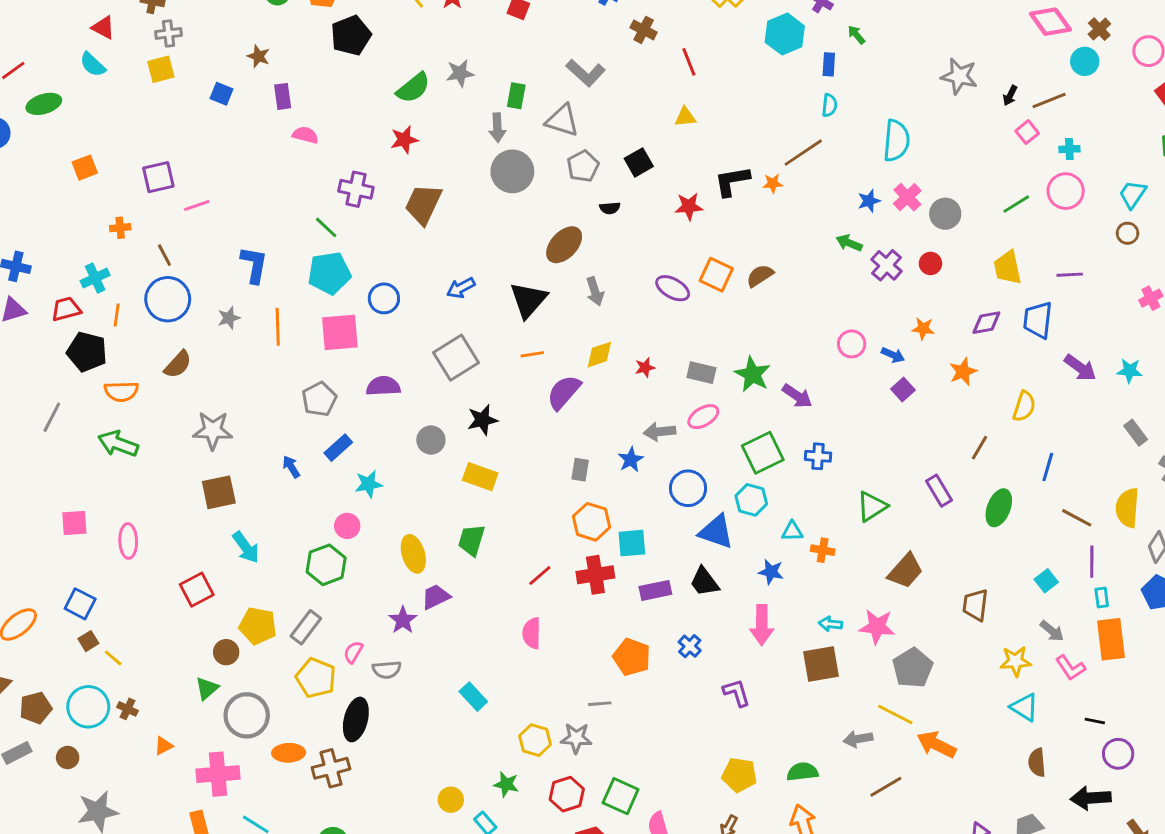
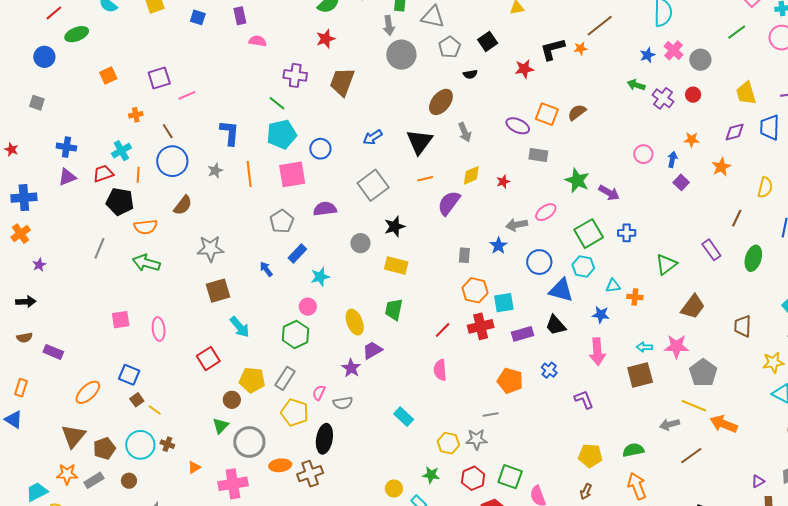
green line: (1016, 204) -> (737, 32), moved
blue arrow: (893, 355) -> (672, 159), turned -98
gray rectangle: (701, 373) -> (538, 155), moved

